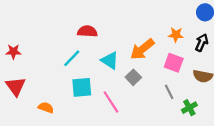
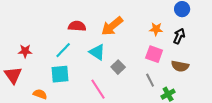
orange arrow: (142, 49) -> (112, 26), moved
red star: (13, 52) -> (25, 51), moved
cyan square: (82, 87) -> (60, 74), moved

